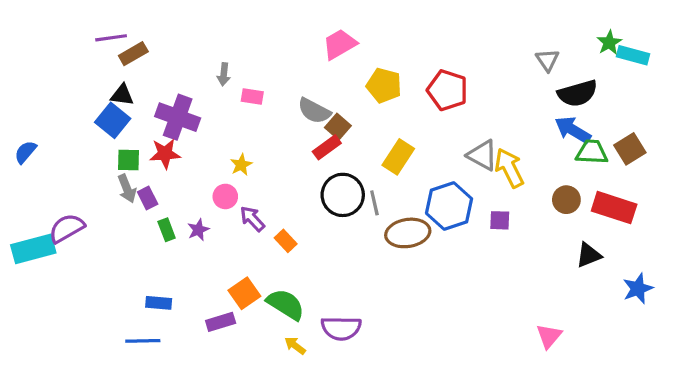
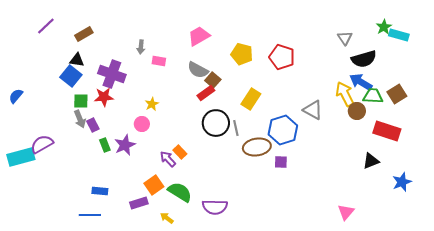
purple line: (111, 38) -> (46, 26), moved, turned -36
pink trapezoid: (340, 44) -> (199, 36), moved
gray triangle: (482, 155) -> (313, 110), moved
yellow arrow: (509, 168) -> (345, 94), moved
brown circle: (566, 200) -> (357, 111), moved
purple arrow: (252, 219) -> (168, 159), moved
purple square: (500, 220) -> (281, 162), moved
purple star: (198, 230) -> (125, 145), size x1.5
yellow arrow: (295, 346) -> (167, 218), moved

